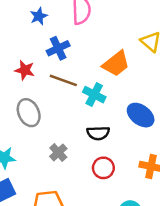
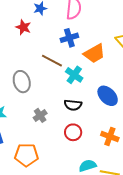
blue cross: (58, 48) -> (69, 38), moved
red star: (25, 70) -> (23, 27), moved

